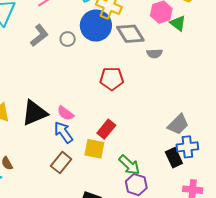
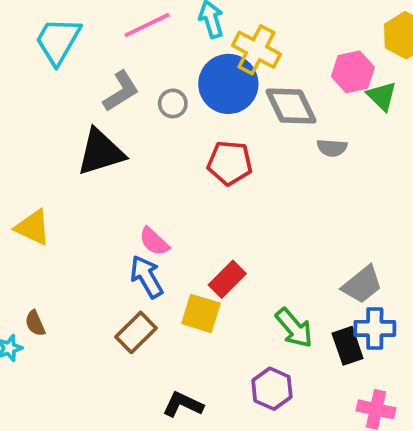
red pentagon: (112, 79) -> (230, 163), moved
black triangle: (34, 113) -> (101, 152), moved
green arrow: (129, 165) -> (294, 328), moved

